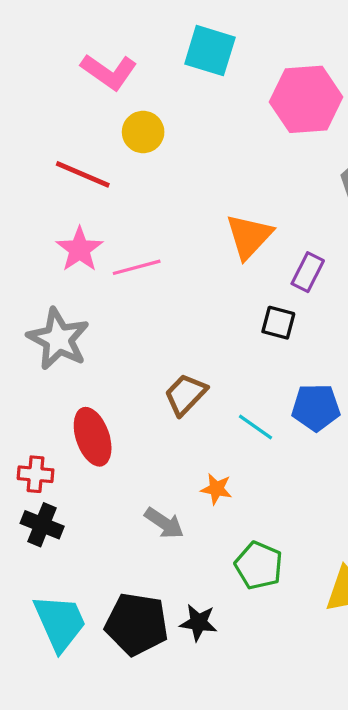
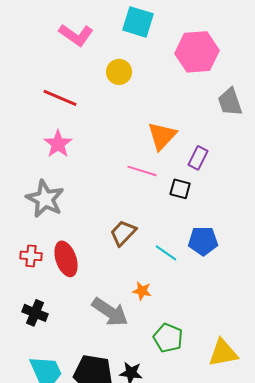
yellow circle: (143, 132) -> (119, 72), moved
pink line: (137, 267) -> (142, 171), moved, turned 32
red cross: (36, 474) -> (31, 256), moved
gray arrow: (164, 523) -> (110, 312), size x1.5

